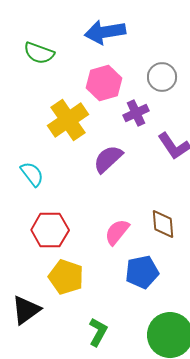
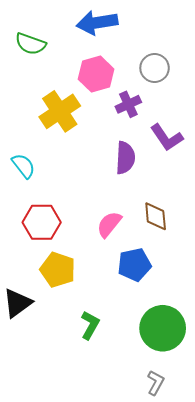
purple semicircle: (108, 159) -> (125, 158), moved, turned 136

